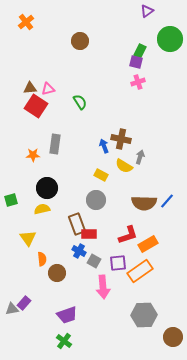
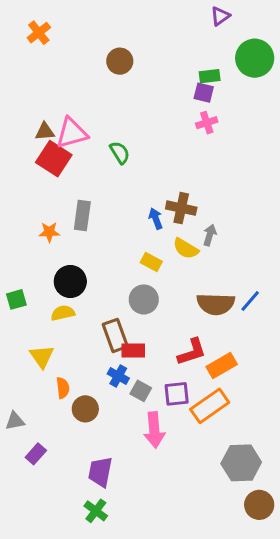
green rectangle: (140, 51) -> (210, 76), turned 56
pink triangle: (48, 89) -> (72, 133), size x1.6
gray triangle: (12, 309) -> (15, 421), moved
purple trapezoid: (67, 315) -> (100, 472), turned 120
gray hexagon: (144, 315) -> (241, 463), moved

